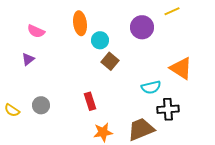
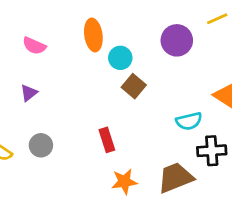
purple triangle: (28, 59) -> (29, 93), moved

